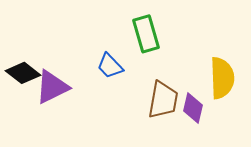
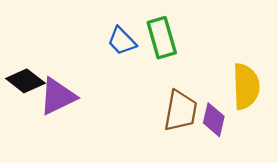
blue trapezoid: (110, 66) -> (122, 41), moved

